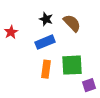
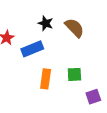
blue rectangle: (45, 42) -> (32, 49), moved
green square: (72, 65) -> (74, 74), size x0.6

